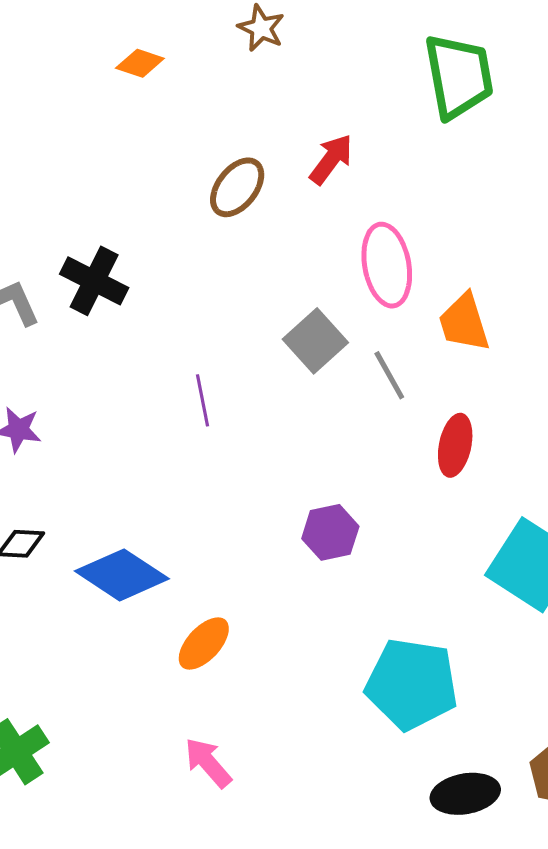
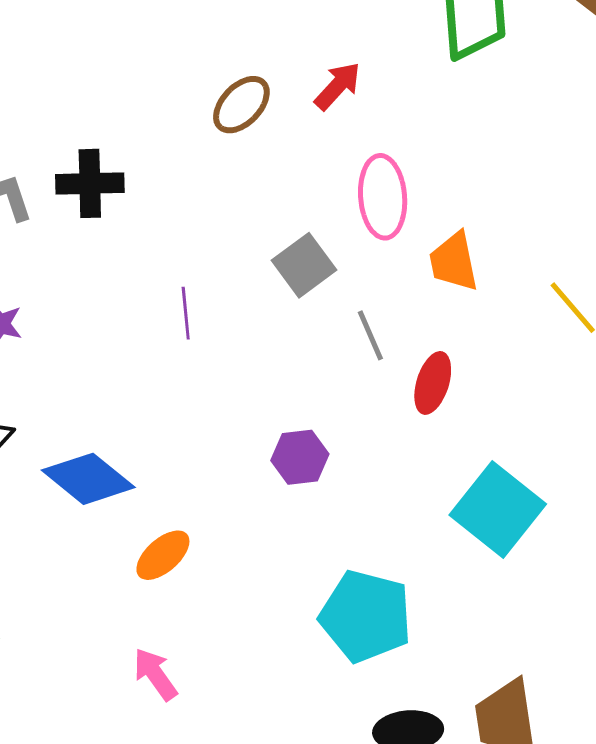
black cross: (94, 281) -> (90, 183), turned -34
gray line: (389, 375) -> (370, 335), moved

